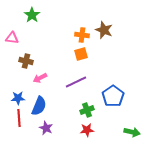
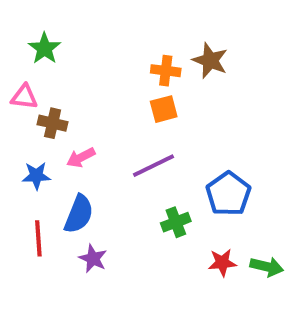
green star: (32, 15) -> (44, 48), moved
pink triangle: (12, 38) -> (24, 97), moved
blue star: (18, 98) -> (36, 176), moved
red star: (87, 130) -> (222, 263), moved

